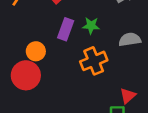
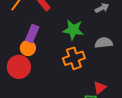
green star: (91, 26) -> (73, 30), size x1.5
purple rectangle: (66, 29) -> (32, 34), moved

